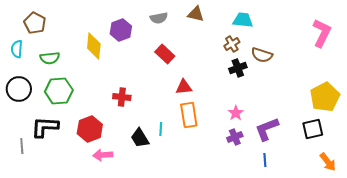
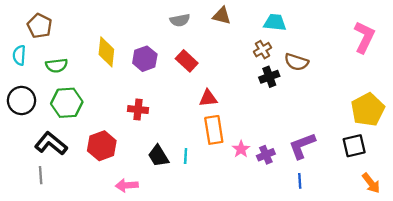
purple hexagon: (121, 30) -> (145, 59), moved
pink star: (236, 113) -> (241, 149), moved
black L-shape: (45, 127) -> (51, 143), turned 36
cyan line: (161, 129) -> (186, 156), moved
gray line: (22, 146) -> (41, 175), moved
pink arrow: (103, 155) -> (127, 185), moved

